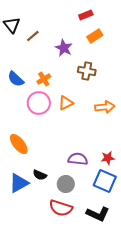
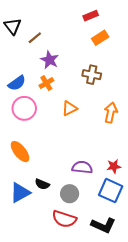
purple star: (64, 48) -> (50, 60), moved
blue semicircle: (16, 79) -> (17, 83), turned -78
pink circle: (39, 103) -> (24, 108), moved
orange arrow: (105, 107) -> (111, 113), turned -72

